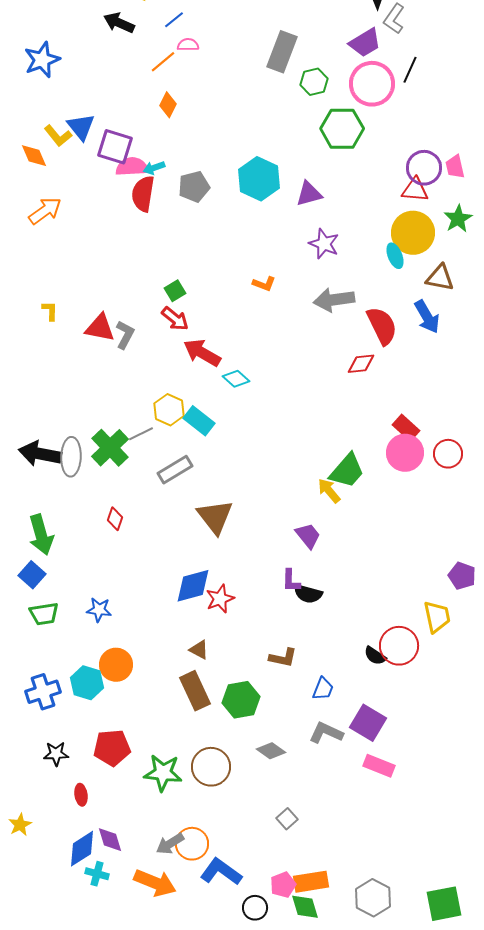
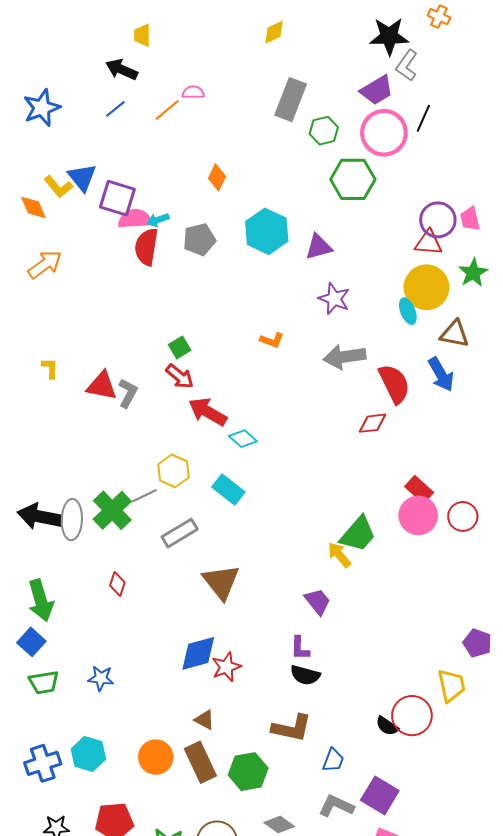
blue line: (174, 20) -> (115, 109), moved
orange diamond: (168, 105) -> (217, 177), moved
cyan rectangle: (199, 421) -> (228, 490), moved
black semicircle: (308, 594) -> (305, 675), moved
brown L-shape: (283, 658) -> (292, 728), size x1.4
orange circle: (116, 665) -> (156, 757), moved

